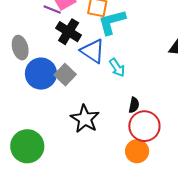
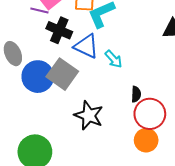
gray square: (65, 75) -> (62, 74), size x1.4

